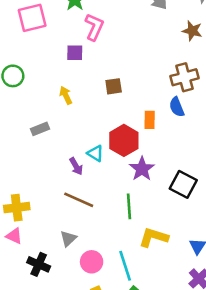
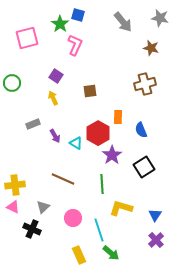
purple square: (75, 53) -> (56, 76), moved, turned 32
blue semicircle: (177, 107) -> (141, 130), moved
purple arrow: (76, 166) -> (55, 136), moved
black square: (183, 184) -> (144, 167), turned 30
gray triangle: (68, 239) -> (43, 207), moved
pink circle: (92, 262) -> (73, 218), moved

